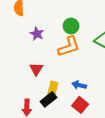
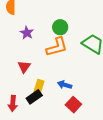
red square: (80, 105) -> (73, 105), moved

